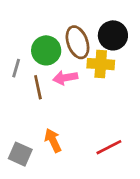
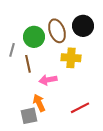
yellow cross: (101, 64) -> (71, 58), moved
pink arrow: (65, 78) -> (48, 80), moved
gray square: (20, 154) -> (29, 116), moved, turned -36

